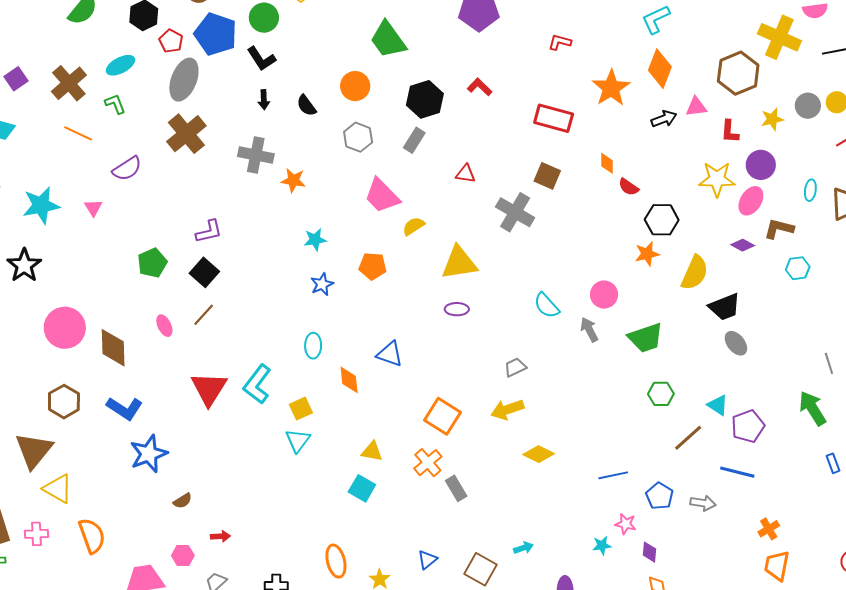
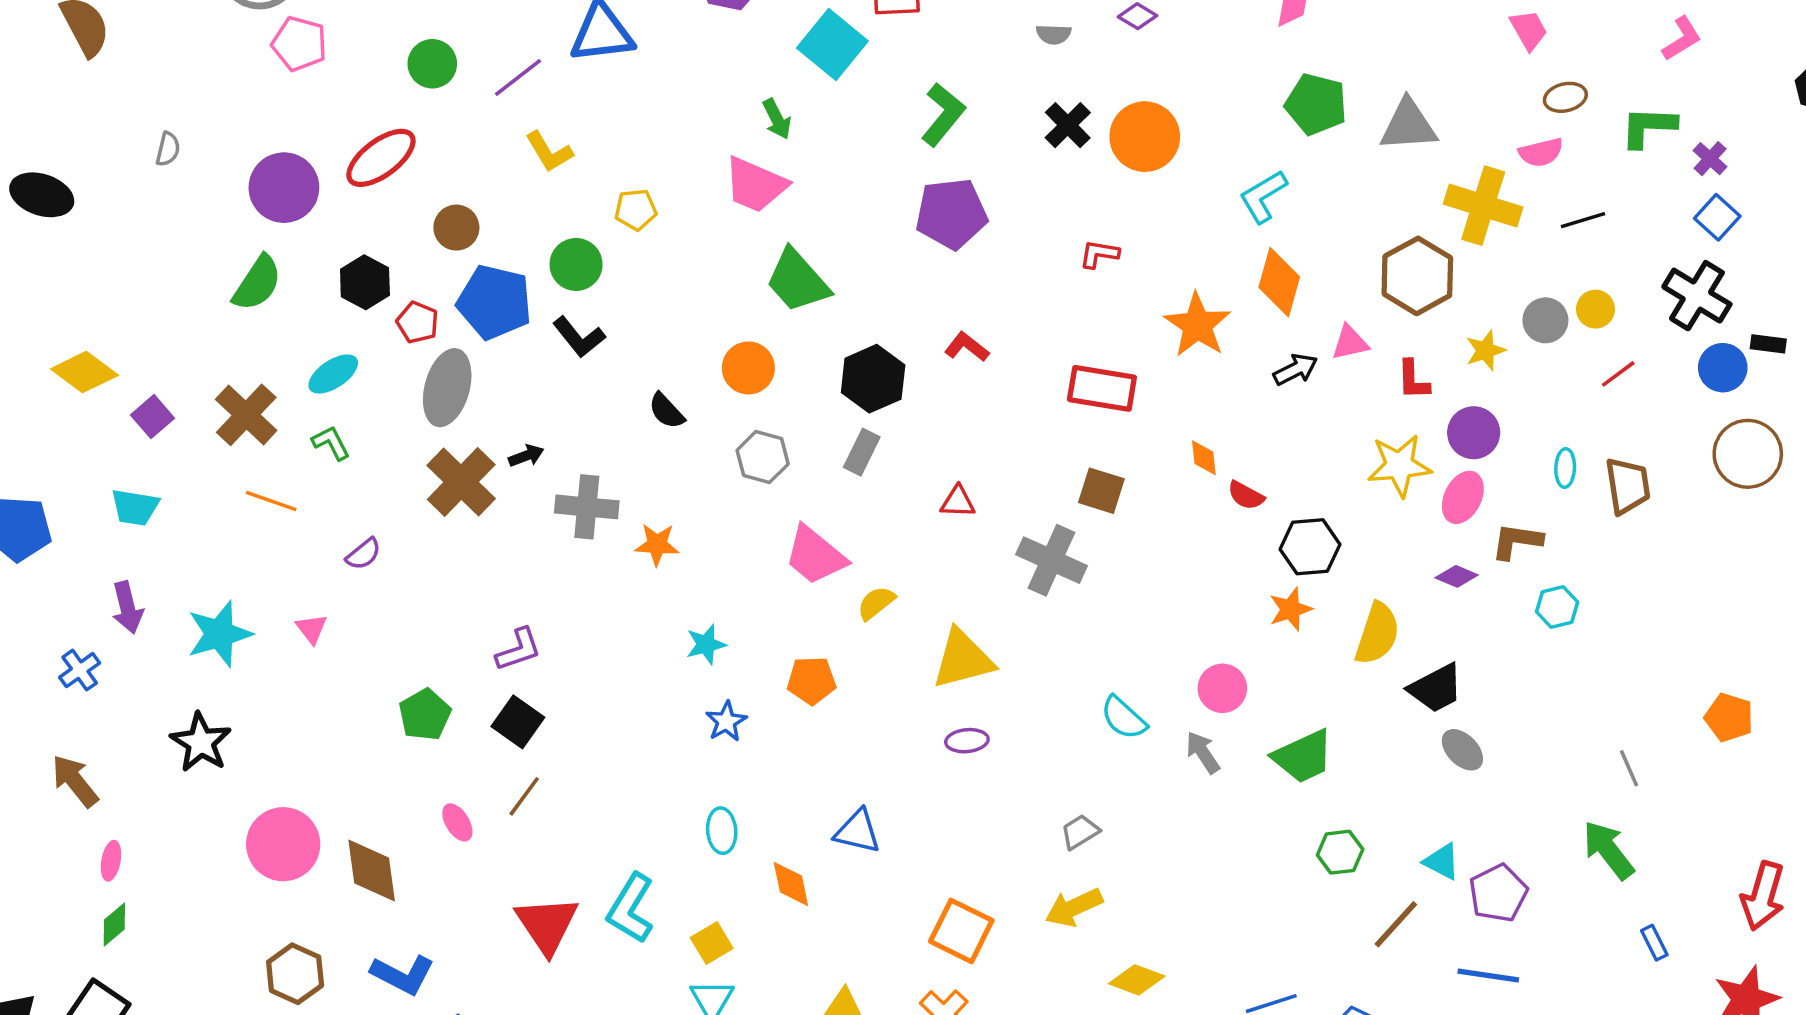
black arrow: (264, 100) -> (526, 456), moved, turned -102
purple semicircle: (127, 169) -> (363, 554), size x0.7

